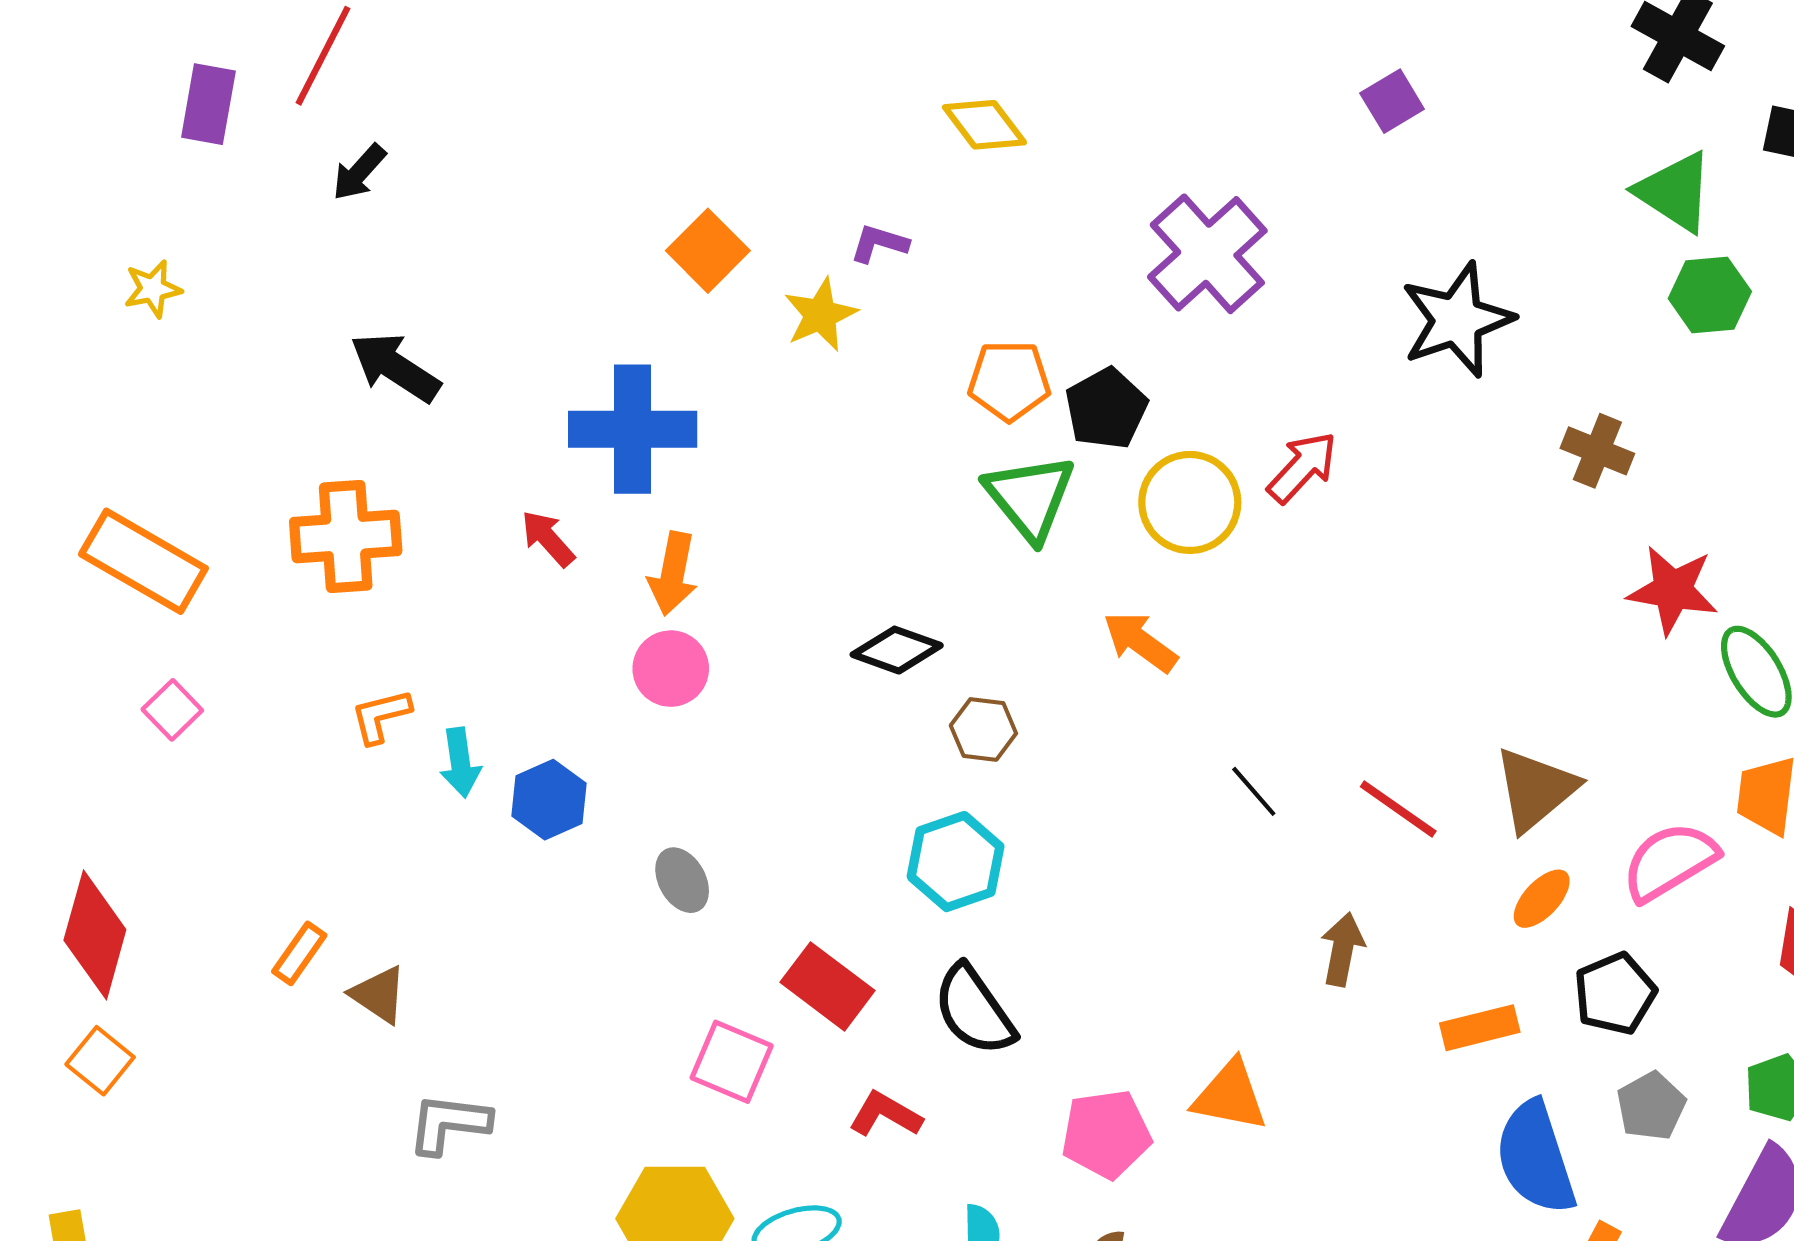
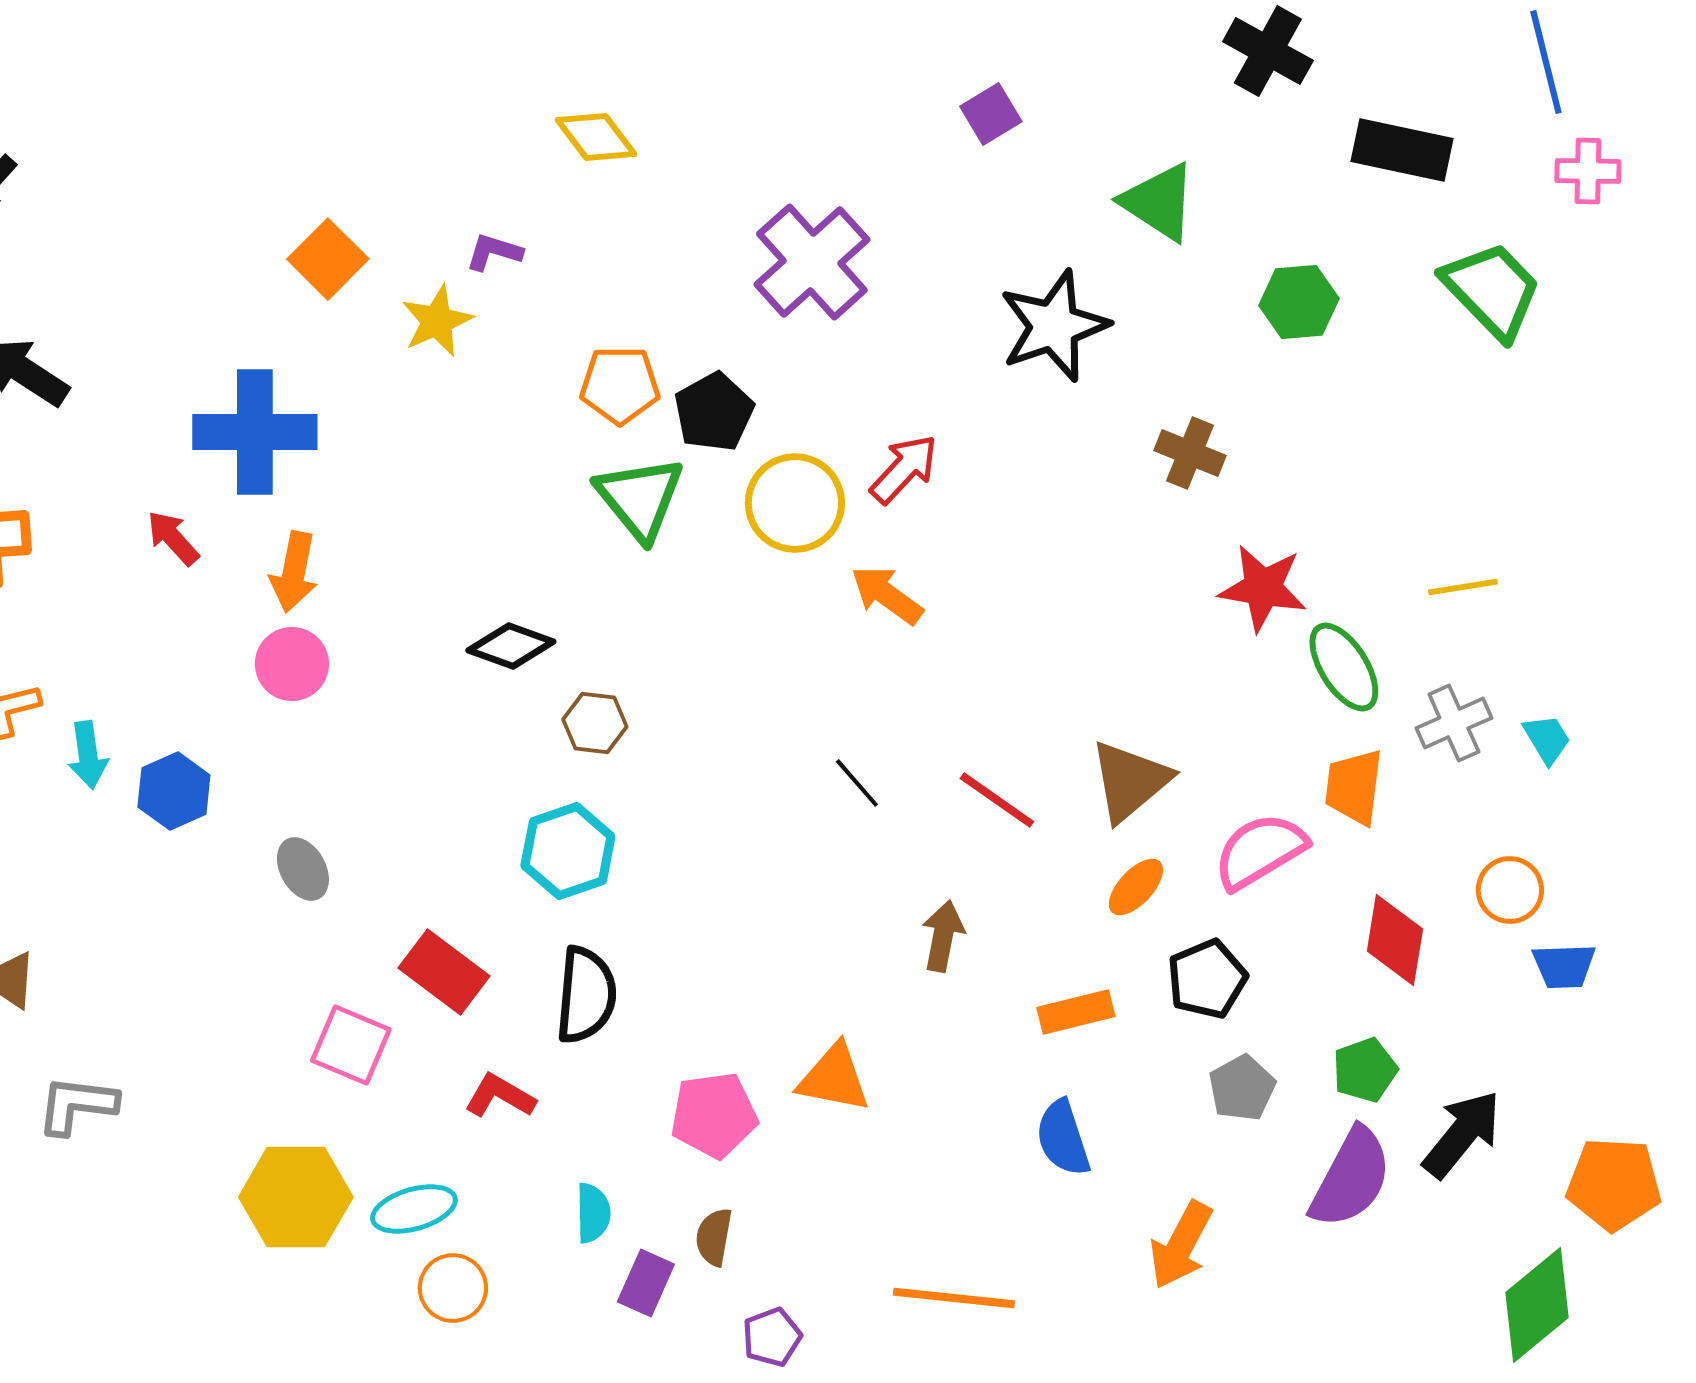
green triangle: (1675, 192) -> (1159, 202), moved
orange arrow: (1140, 642) -> (887, 595), moved
black semicircle: (974, 1010) -> (586, 995), turned -140
blue semicircle: (1535, 1158) -> (1063, 1138), moved, size x0.7

